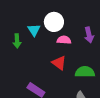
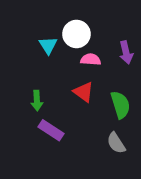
green arrow: (17, 41) -> (37, 101), moved
green semicircle: (85, 72) -> (120, 105), turned 72

